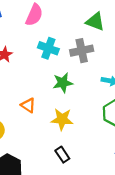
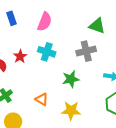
cyan cross: (48, 48) -> (47, 52), moved

